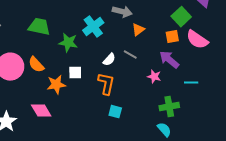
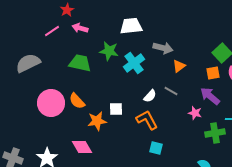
green star: (68, 43) -> (109, 51), moved
orange L-shape: (106, 84) -> (147, 120), turned -40
green cross: (169, 107) -> (215, 133), moved

